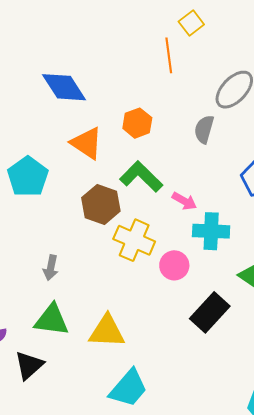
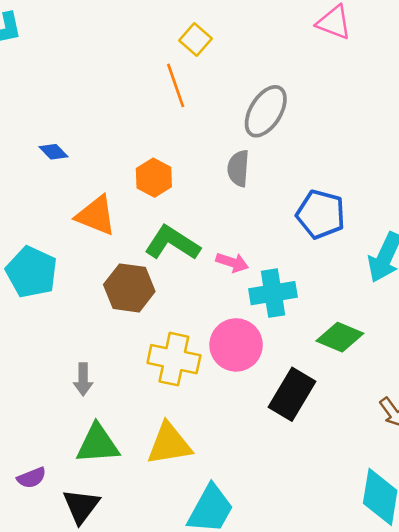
blue diamond: (64, 87) -> (54, 152), size x0.5
yellow cross: (134, 240) -> (174, 359), moved
pink circle: (174, 265) -> (236, 345), size x1.4

